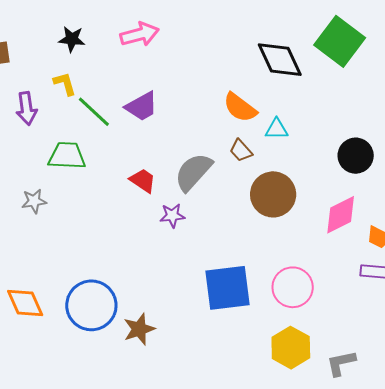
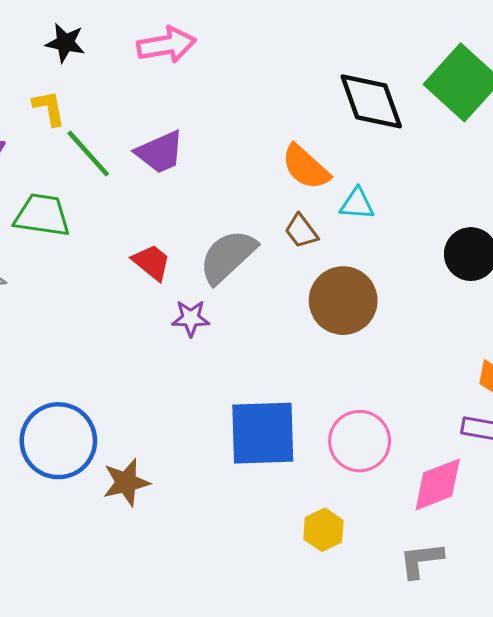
pink diamond: (341, 215) -> (438, 484), moved
yellow hexagon: (291, 348) -> (323, 530), moved, size x0.7

